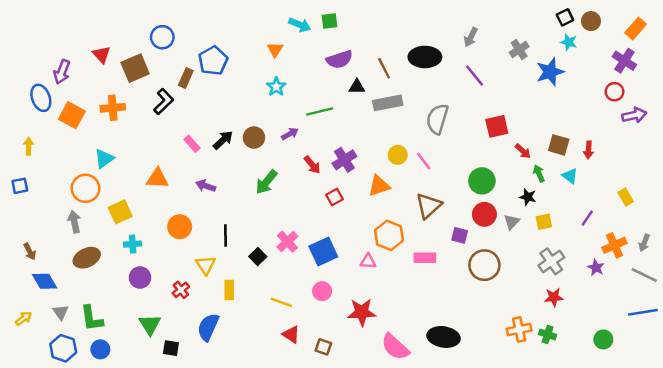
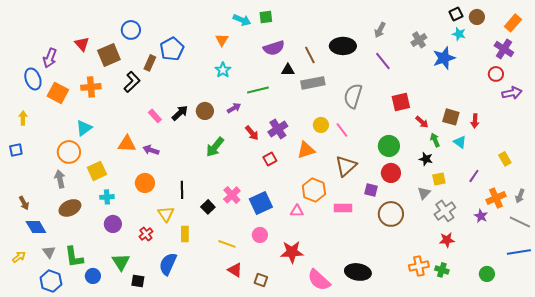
purple arrow: (206, 186) -> (151, 150), moved
gray triangle: (512, 222) -> (424, 193), moved
blue circle: (100, 349) -> (93, 276), moved

